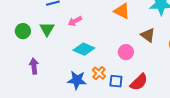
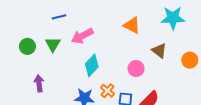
pink arrow: (75, 21) -> (82, 36), size x1.5
cyan diamond: (84, 49) -> (92, 65), turned -70

